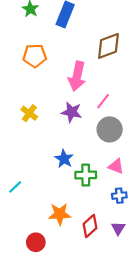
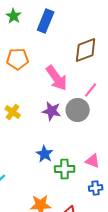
pink arrow: (77, 76) -> (57, 78), turned -48
pink line: (103, 101) -> (91, 90), moved
gray circle: (110, 129) -> (78, 110), moved

